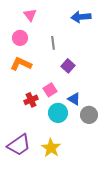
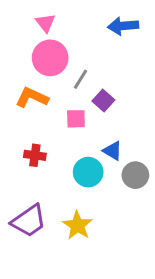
pink circle: (20, 38) -> (50, 58), moved, size x1.5
gray line: (53, 43) -> (81, 79), moved, turned 40
pink square: (50, 90) -> (76, 119), moved, turned 32
red cross: (31, 100) -> (35, 155), moved, turned 32

